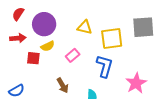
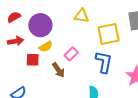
red semicircle: (18, 14) -> (14, 17), turned 32
yellow triangle: (85, 27) -> (82, 16), moved
brown arrow: (63, 85) -> (58, 70), moved

